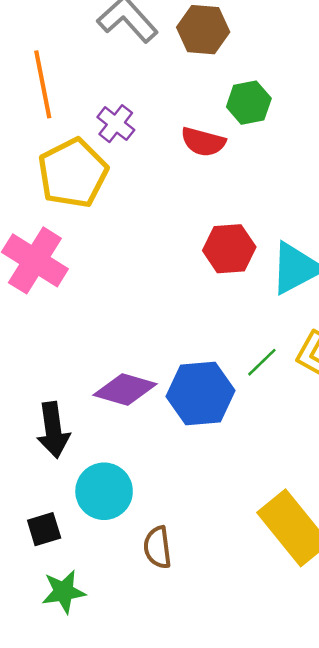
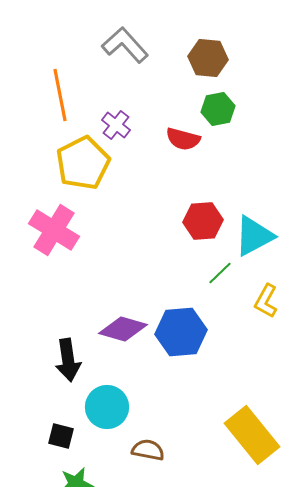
brown hexagon: (203, 30) -> (208, 58), moved
green line: (262, 362) -> (220, 273), moved
black square: (44, 529) -> (61, 436), turned 32
brown semicircle: (158, 547) -> (148, 450), turned 108

